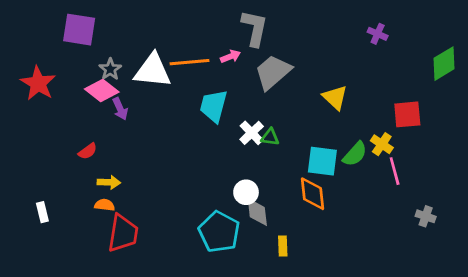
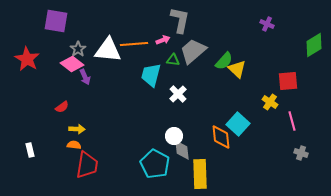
green triangle: (270, 137) -> (173, 60), moved
green semicircle: (355, 154) -> (224, 61), moved
cyan square: (322, 161) -> (238, 124), moved, turned 35
pink line: (395, 171) -> (292, 121), moved
yellow rectangle: (283, 246) -> (200, 174), size x2.0

